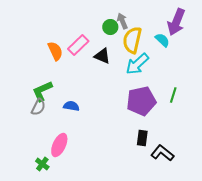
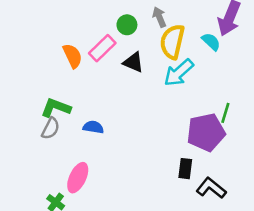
green circle: (110, 27) -> (127, 25), moved
green L-shape: (42, 91) -> (56, 108), turned 45
purple pentagon: (141, 101) -> (206, 132), moved

